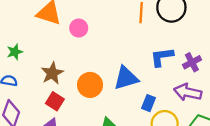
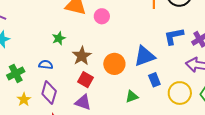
green star: (15, 52) -> (59, 38), moved
blue rectangle: (148, 103) -> (154, 80), moved, turned -40

